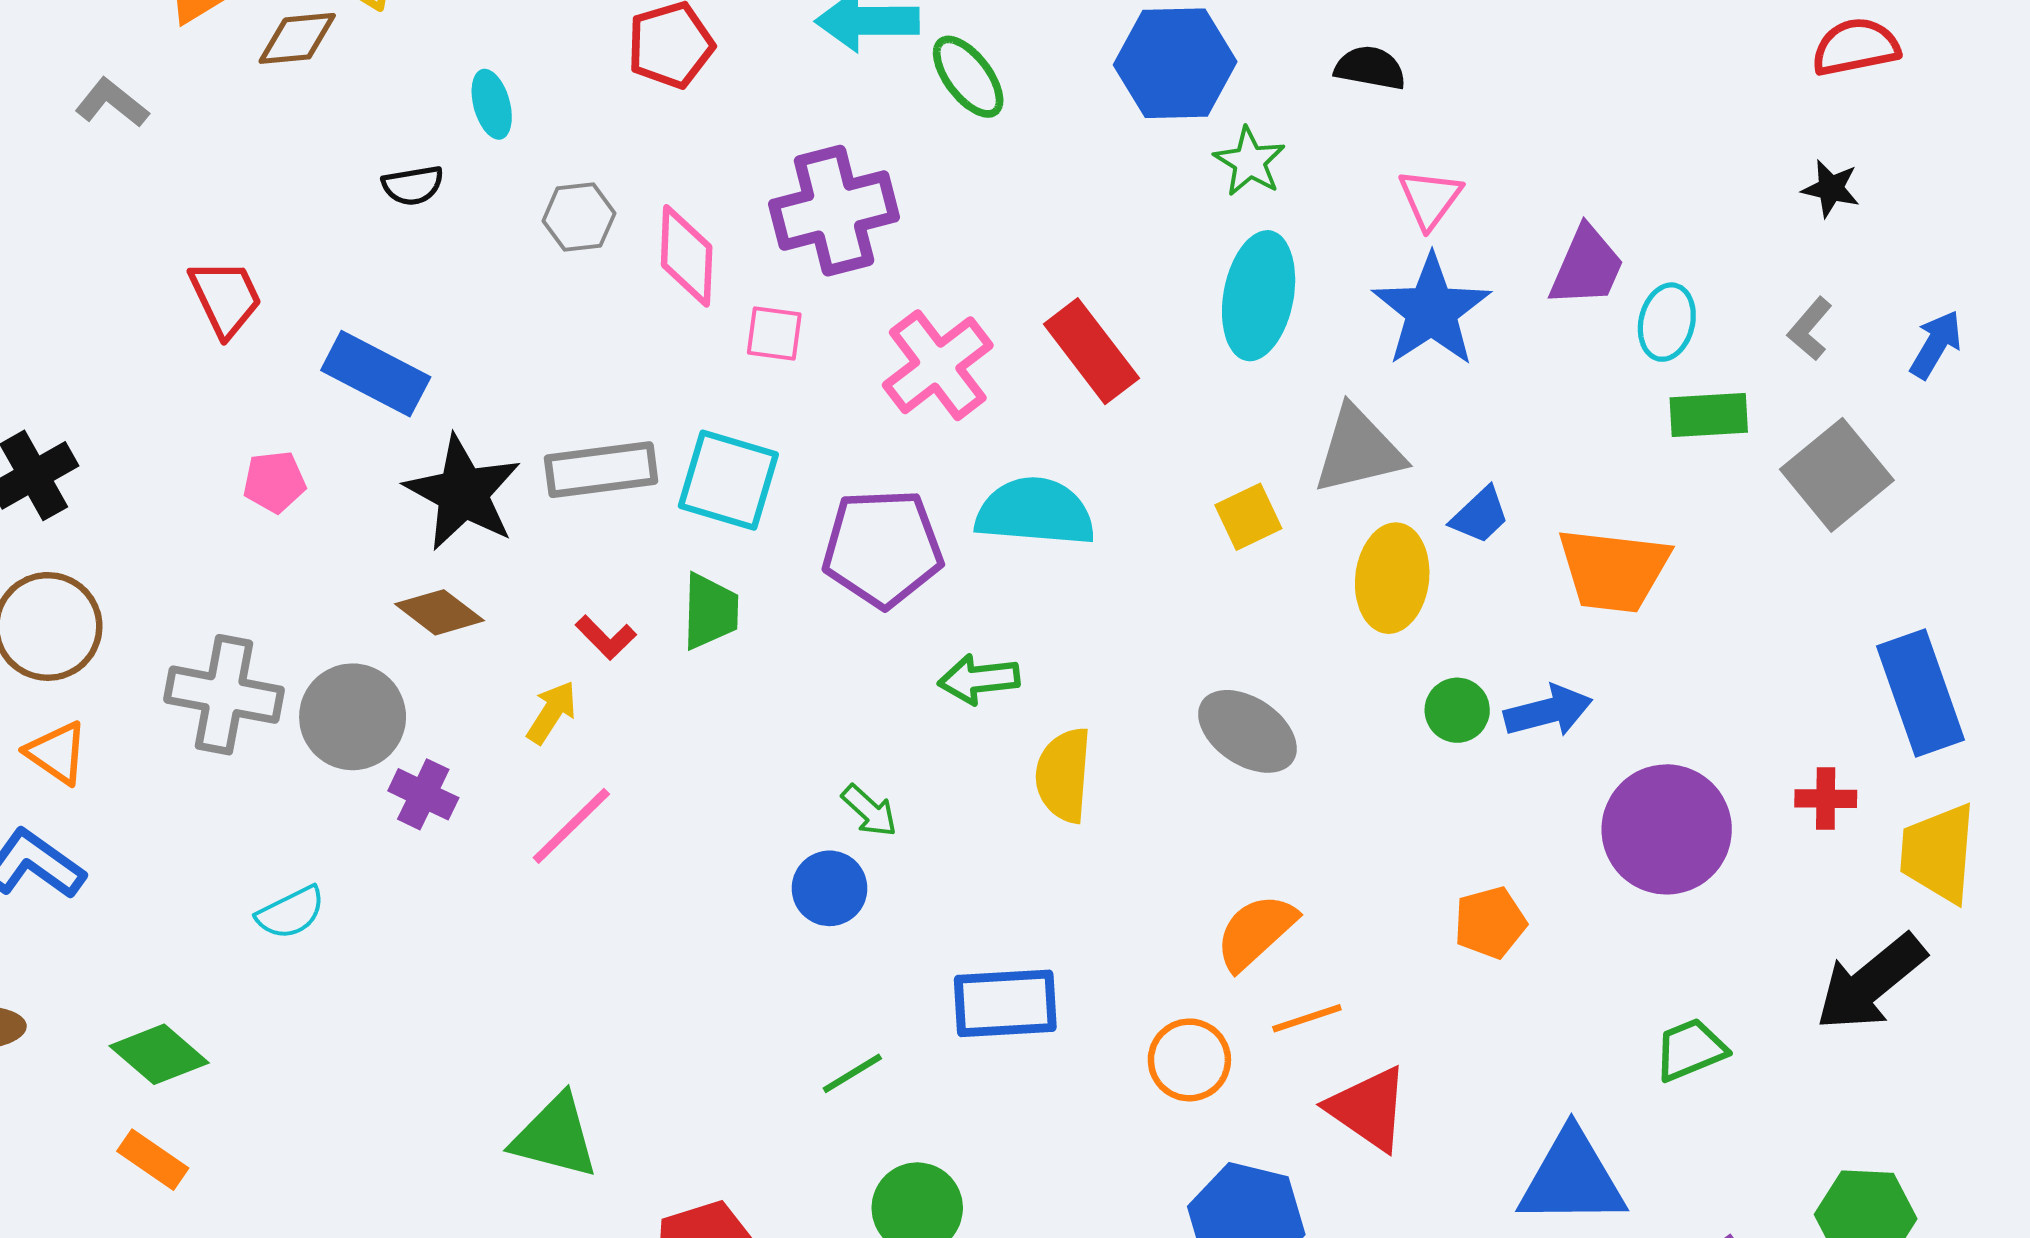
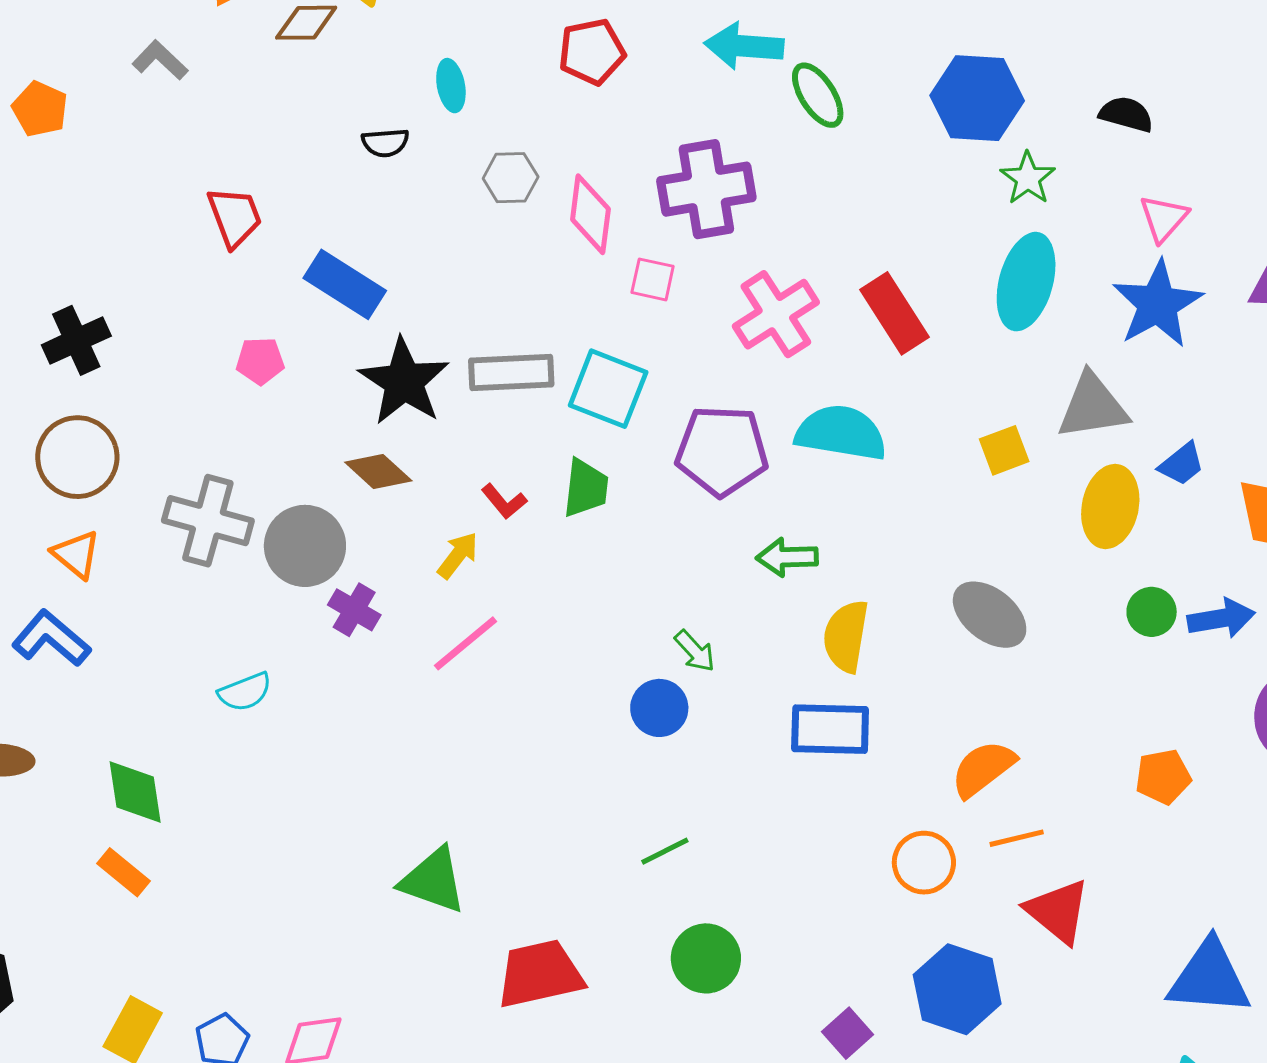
blue rectangle: (1005, 1003) -> (830, 729), moved
green diamond: (159, 1054) -> (135, 792), turned 36

